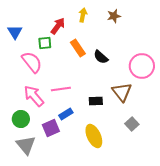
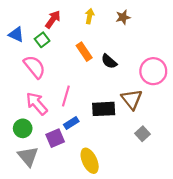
red arrow: (58, 26) -> (53, 19), moved
blue triangle: (15, 32) -> (16, 34), turned -35
green square: (45, 43) -> (42, 40), moved, turned -32
pink line: (61, 89) -> (66, 96), turned -66
black rectangle: (96, 101) -> (104, 109), size x1.5
yellow ellipse: (94, 136) -> (90, 161), moved

